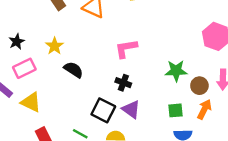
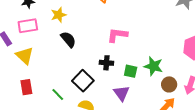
black cross: (123, 83) -> (106, 63), turned -32
purple triangle: (131, 109) -> (121, 93), moved
green square: (175, 110) -> (131, 71), moved

